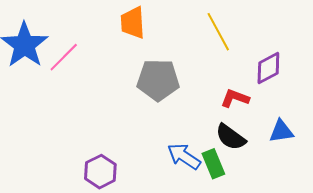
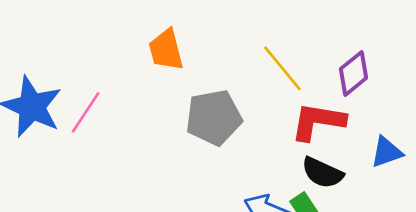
yellow line: (218, 32) -> (282, 68), moved
red L-shape: (235, 98) -> (318, 121), size x1.5

